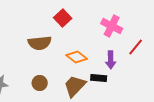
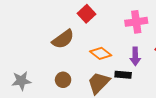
pink cross: (112, 26) -> (136, 22), turned -35
brown semicircle: (40, 43) -> (63, 39), turned -30

